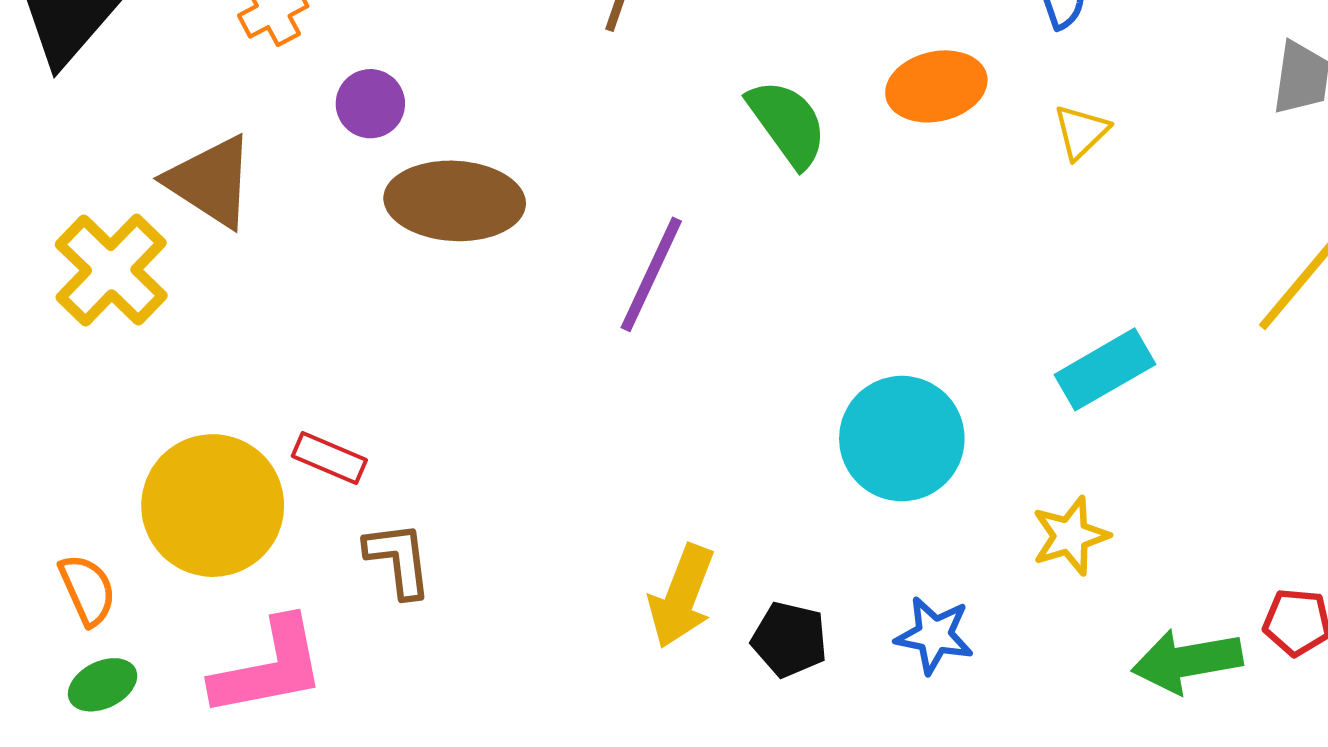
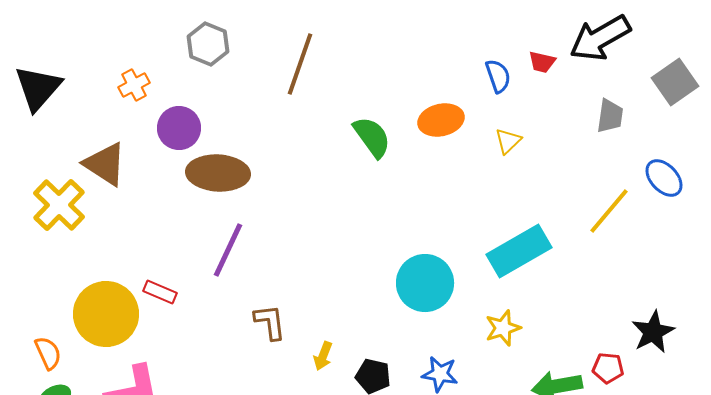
purple circle: (370, 104) -> (179, 128), size x1.4
purple line: (651, 274) -> (228, 250), moved
cyan rectangle: (1105, 369) -> (519, 251), size x1.4
brown L-shape: (398, 560) -> (270, 322), moved
yellow arrow: (681, 596) -> (323, 356), size x0.6

